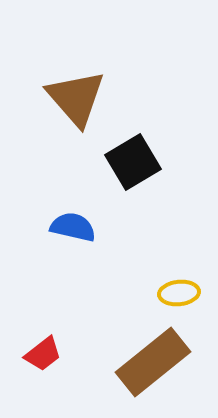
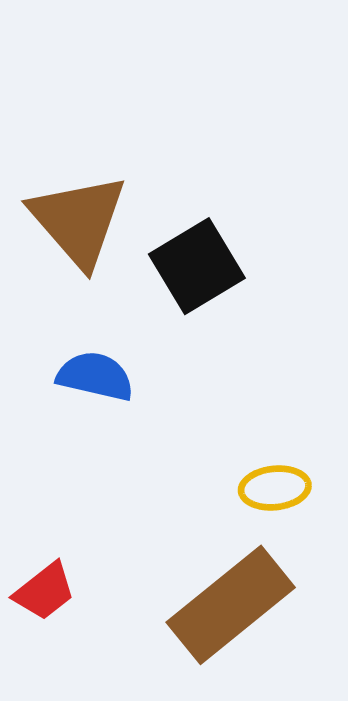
brown triangle: (76, 98) -> (78, 220), moved

